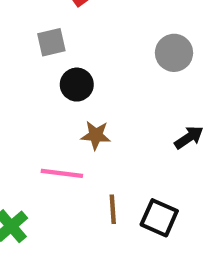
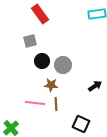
gray circle: (174, 53) -> (63, 65), moved
brown line: (113, 209) -> (56, 104), moved

